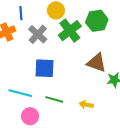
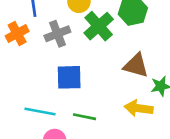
gray cross: (38, 34) -> (57, 34), turned 30
yellow arrow: (86, 105) -> (139, 108), moved, size x1.5

